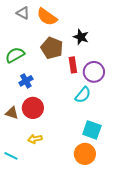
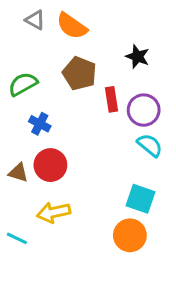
black star: (81, 37) -> (138, 57), moved
blue cross: (26, 81) -> (40, 124), turned -32
cyan semicircle: (83, 95) -> (150, 145), moved, turned -90
yellow arrow: (35, 139) -> (53, 212), size x1.5

